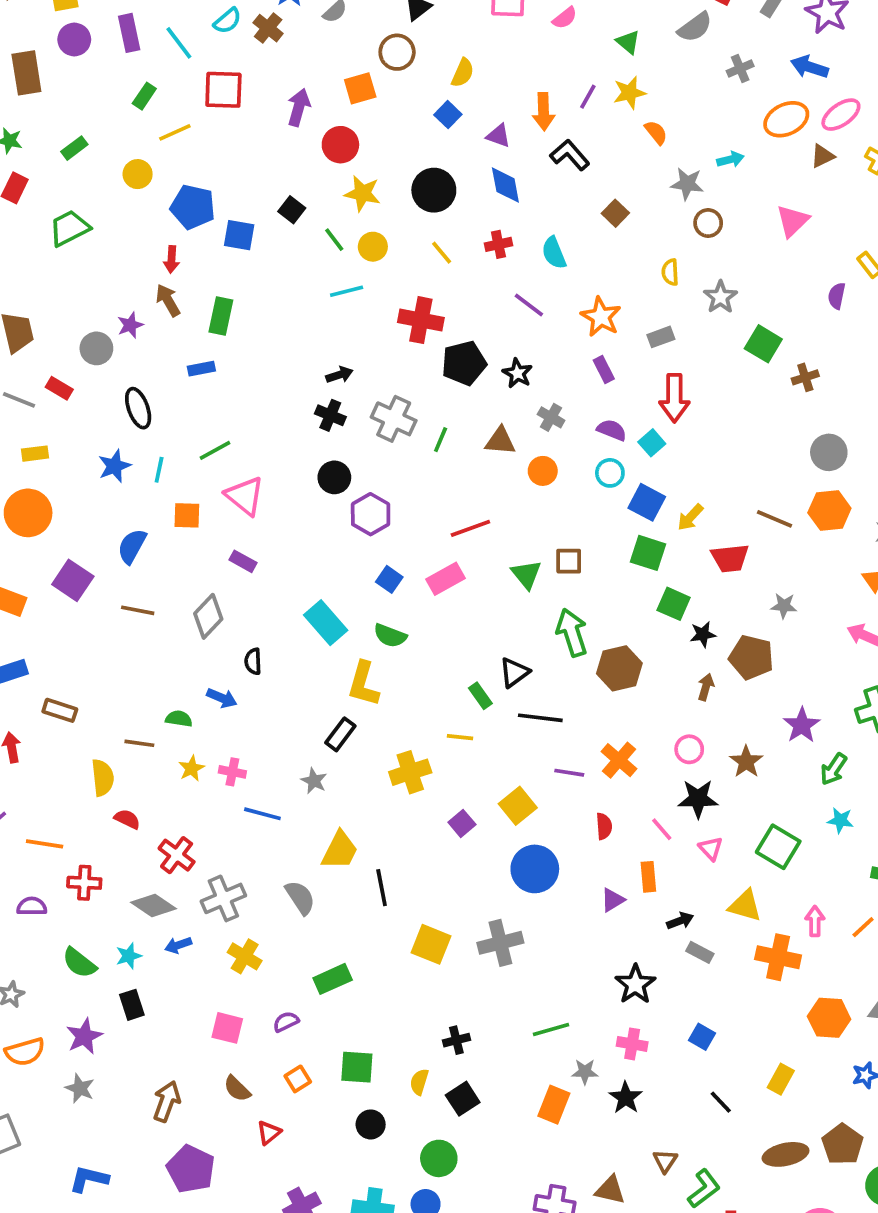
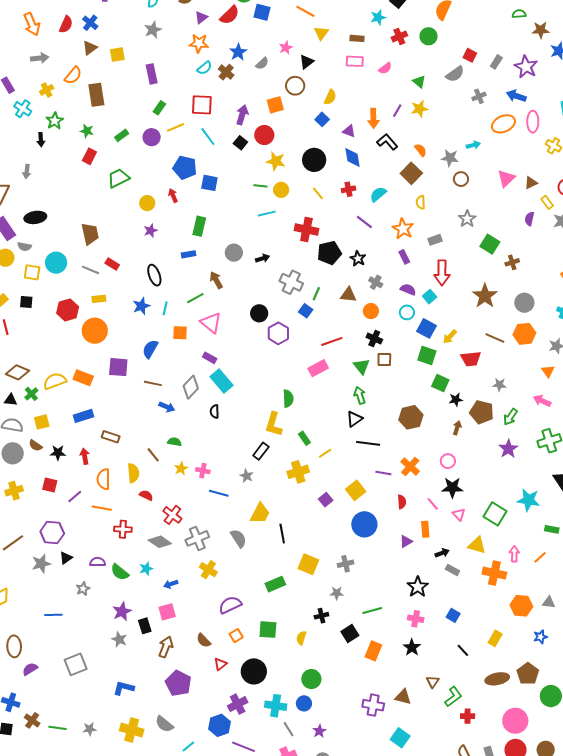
purple circle: (74, 39) -> (152, 137), moved
cyan line: (179, 43) -> (208, 137), moved
pink ellipse: (841, 115) -> (533, 122), turned -55
orange semicircle: (656, 132) -> (421, 150), moved
brown triangle: (822, 156) -> (531, 183), moved
yellow circle: (138, 174) -> (147, 203), moved
black square: (292, 210) -> (240, 143), moved
brown square: (615, 213) -> (411, 173), size x1.5
green line: (334, 240) -> (260, 186), turned -48
cyan semicircle: (554, 253) -> (378, 194), turned 72
red arrow: (171, 259) -> (173, 196), turned 152
yellow semicircle: (670, 272) -> (421, 202), moved
brown arrow: (168, 300) -> (216, 280), moved
gray circle: (96, 348) -> (234, 253), moved
black cross: (330, 415) -> (374, 338), moved
blue square: (389, 579) -> (306, 311), moved
purple square: (73, 580) -> (118, 367), turned -30
cyan rectangle: (326, 623) -> (222, 381), moved
green arrow: (572, 633) -> (360, 395), moved, size x0.7
green semicircle: (390, 636) -> (288, 398), turned -114
green rectangle: (480, 696) -> (304, 438), moved
blue arrow: (222, 698) -> (167, 407), moved
yellow line: (460, 737) -> (325, 453), turned -40
brown line: (139, 743) -> (153, 455), turned 42
brown star: (746, 762) -> (485, 296), moved, size x1.4
green arrow: (834, 769) -> (510, 417), moved
cyan star: (840, 820) -> (529, 500), size x1.6
purple semicircle: (32, 906) -> (98, 562), moved
gray cross: (500, 943) -> (346, 564), size x0.7
blue arrow: (178, 945) -> (171, 584), moved
green rectangle: (333, 979) -> (275, 584), moved
black rectangle: (132, 1005) -> (145, 626), moved
purple semicircle: (286, 1022) -> (230, 605), size x1.6
pink square: (227, 1028) -> (167, 612), moved, turned -30
orange semicircle: (25, 1052) -> (104, 479), moved, turned 105
gray star: (585, 1072) -> (337, 593), moved
black square: (463, 1099) -> (350, 633), moved
black circle: (371, 1124) -> (254, 671), moved, size x1.6

